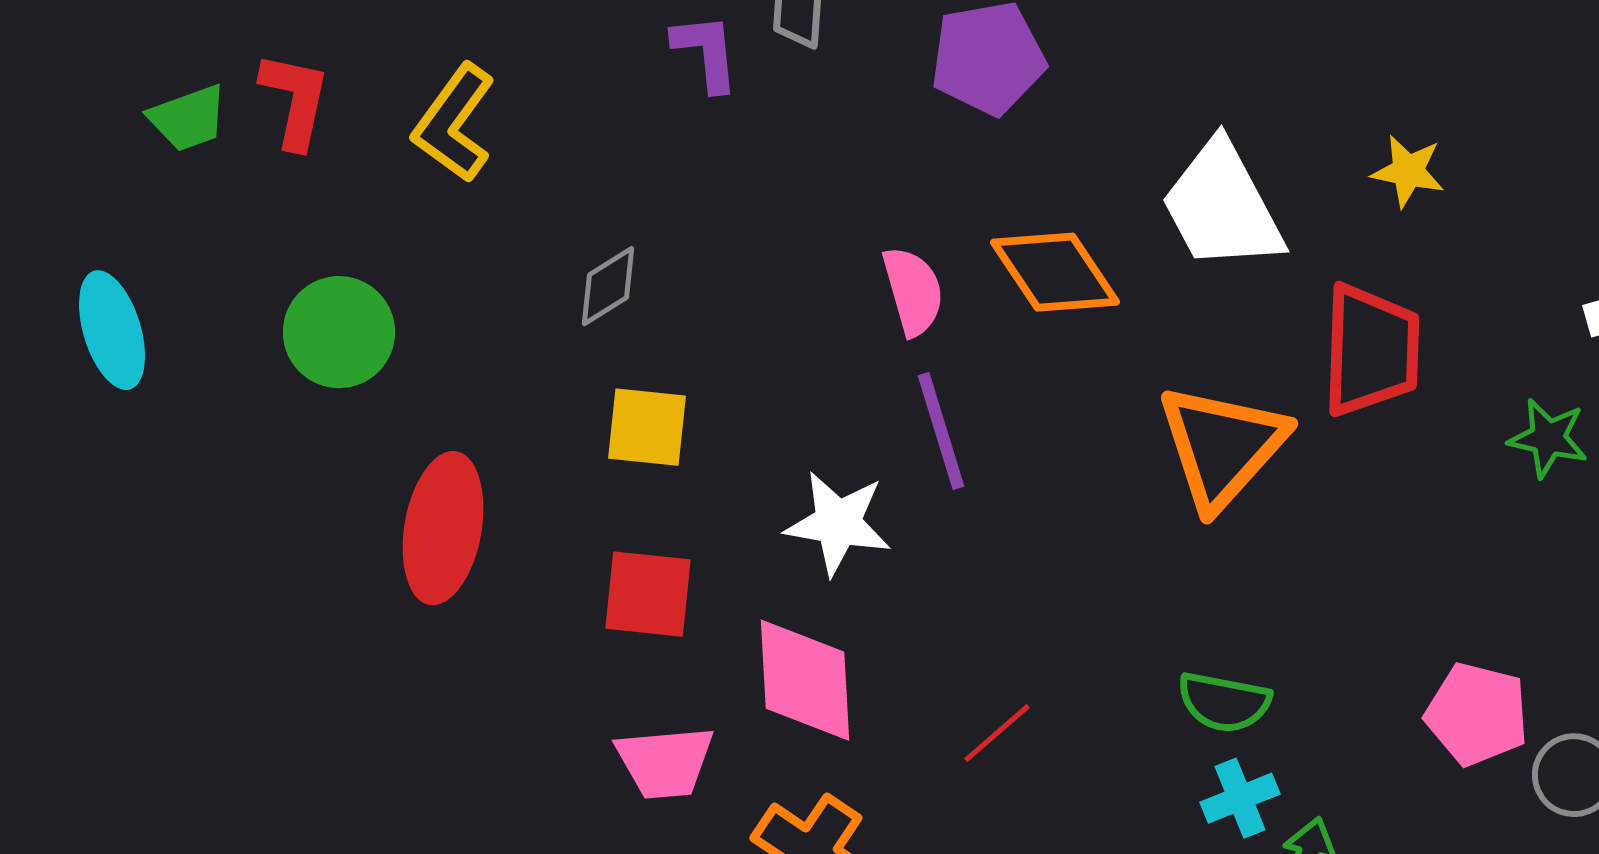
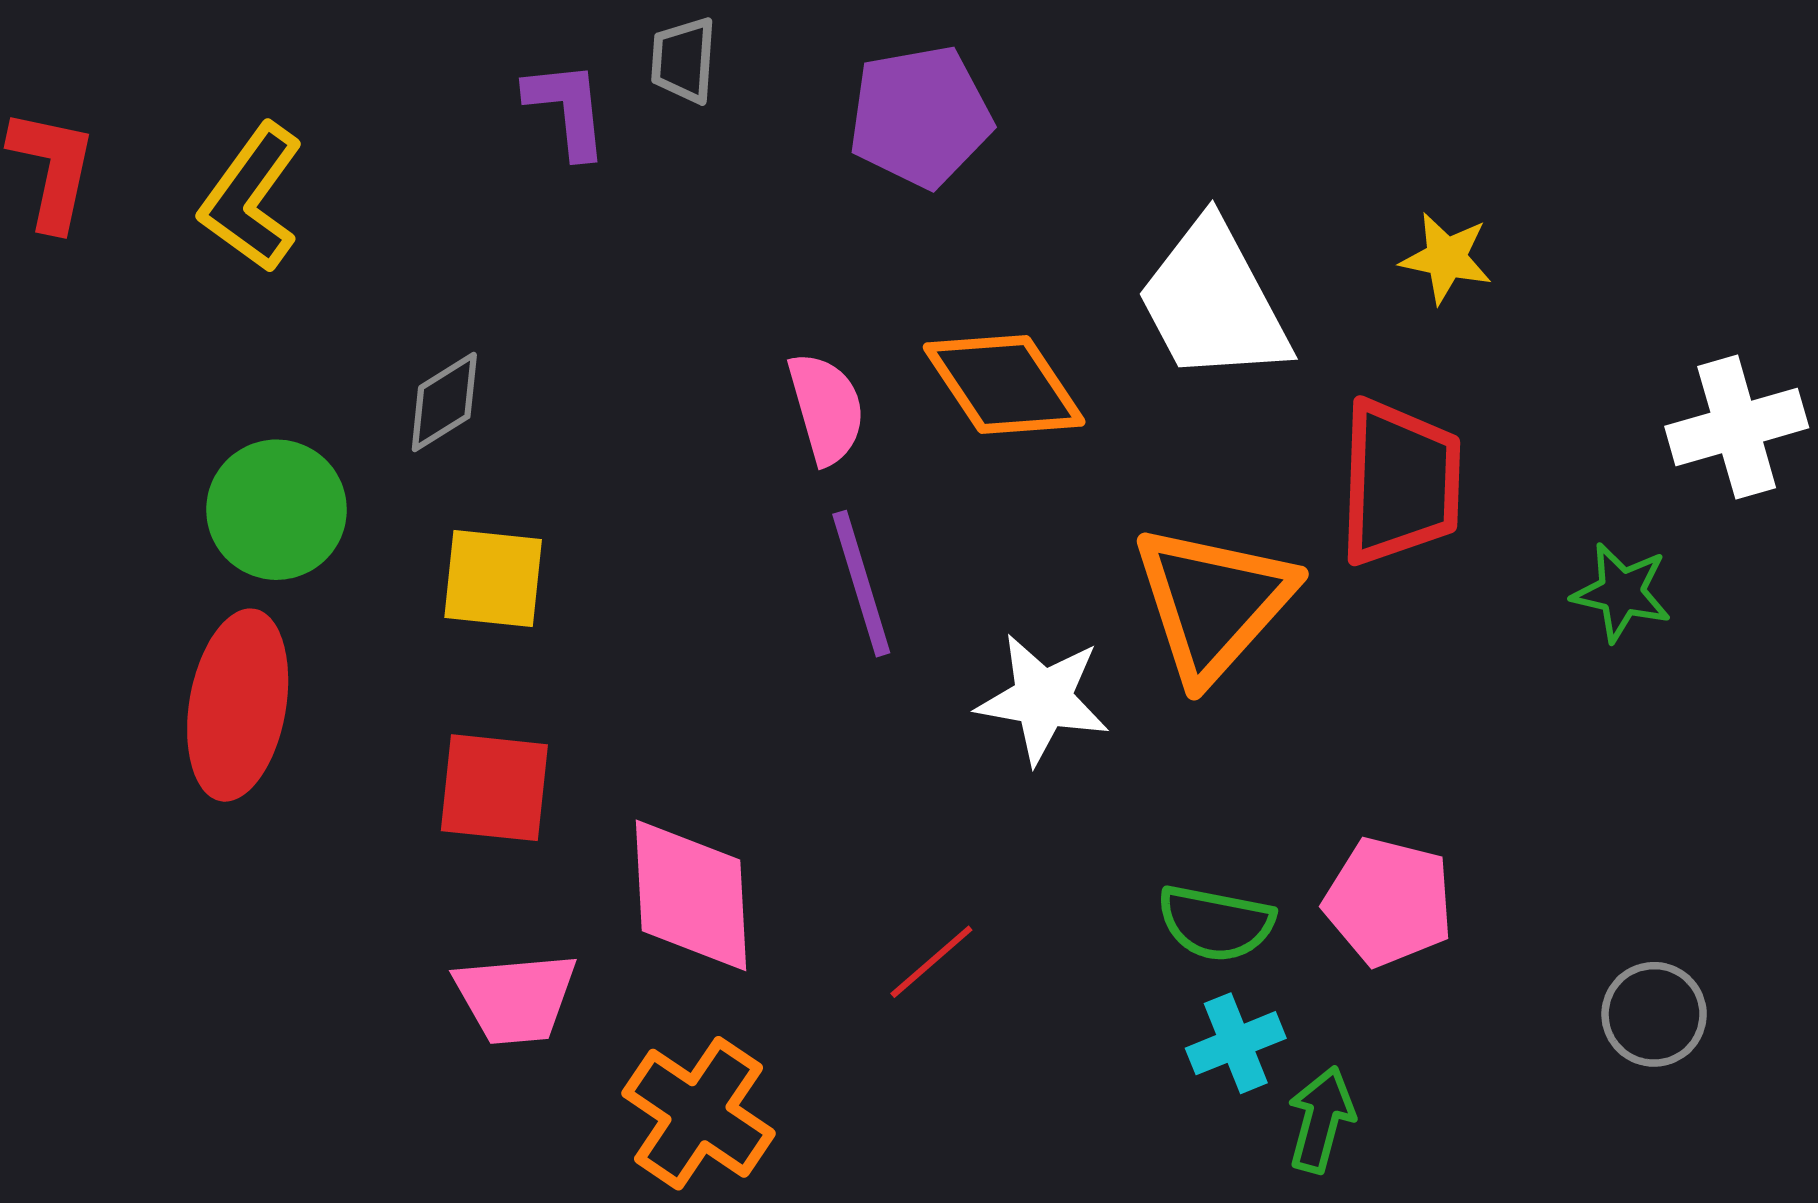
green circle: (339, 332) -> (277, 510), moved
white star: (838, 523) -> (1043, 699), moved
pink pentagon: (1477, 714) -> (1389, 902), moved

